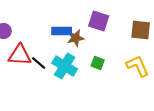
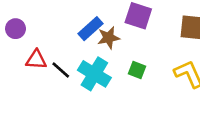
blue rectangle: (62, 31) -> (90, 29), turned -42
red triangle: (20, 55) -> (36, 60), size x0.7

